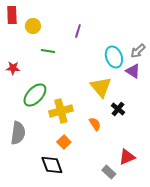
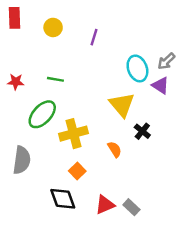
yellow circle: (33, 26) -> (53, 27), moved
green line: (48, 51) -> (55, 79), moved
red triangle: (127, 157) -> (105, 205), moved

